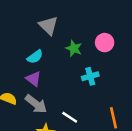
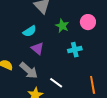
purple triangle: (33, 79) -> (37, 48), moved

